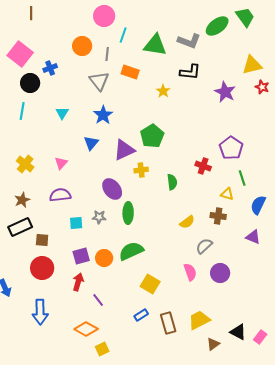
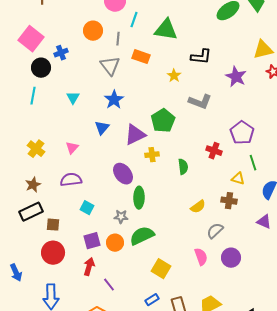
gray L-shape: (189, 41) -> (200, 102), moved
gray star: (99, 217) -> (121, 217), moved
cyan square: (76, 223) -> (87, 208), turned 32

